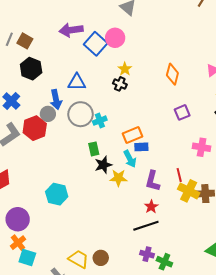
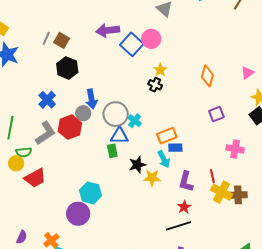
blue triangle: (77, 82) -> (119, 136), moved
cyan cross: (100, 121) -> (135, 121), turned -32
green rectangle: (94, 149) -> (112, 151), moved
purple circle: (18, 219) -> (78, 214), moved

